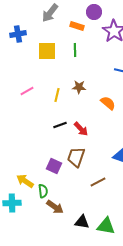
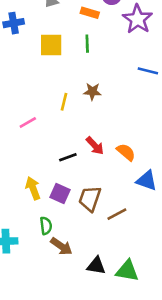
pink line: (27, 91) -> (28, 122), moved
orange semicircle: (108, 103) -> (126, 152), moved
black line: (60, 125) -> (68, 157), moved
brown trapezoid: (76, 157) -> (90, 199), moved
yellow arrow: (25, 181) -> (33, 188), moved, turned 36

